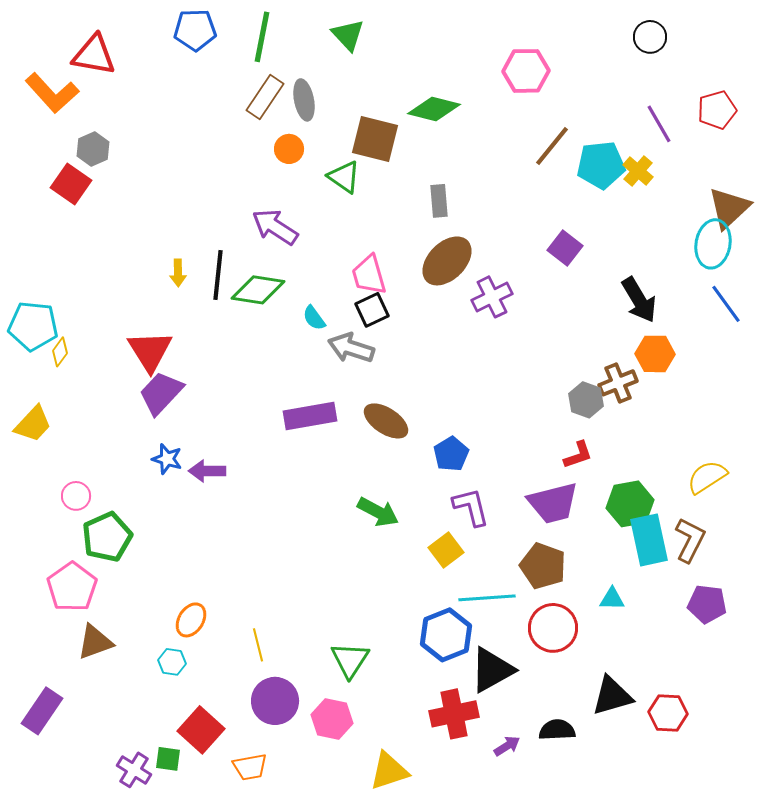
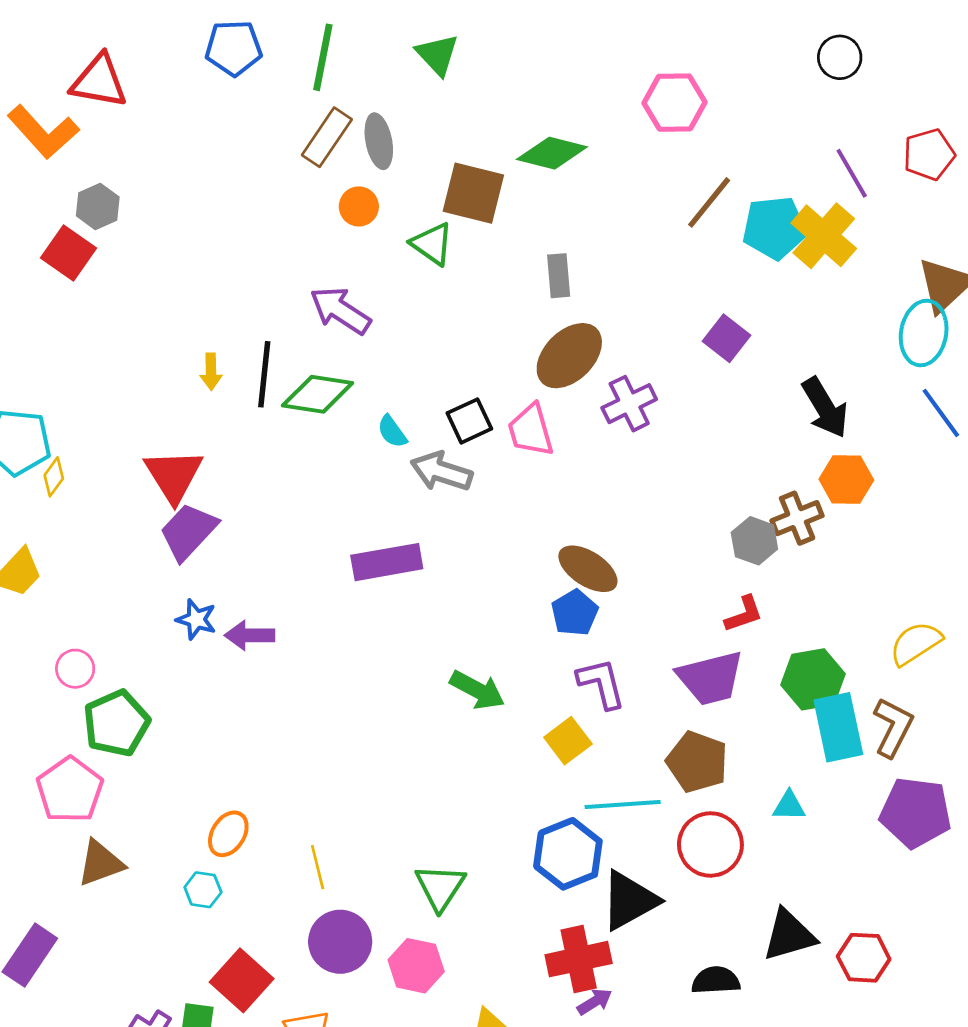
yellow cross: (638, 171) -> (824, 236), size x1.6
pink trapezoid: (369, 275) -> (531, 430), moved
brown ellipse: (386, 421) -> (588, 569), moved
purple pentagon: (707, 604) -> (916, 813), size x1.4
purple arrow: (507, 746) -> (595, 1002), moved

